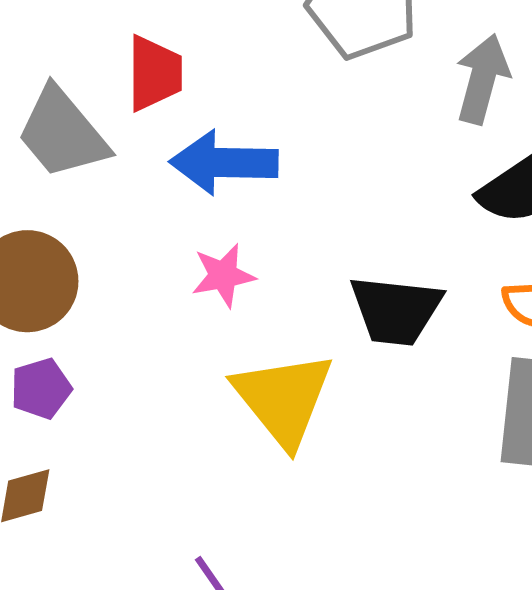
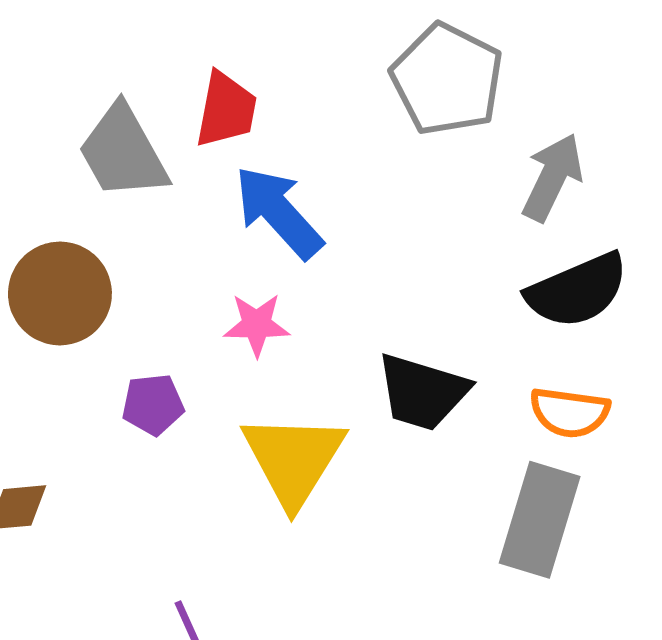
blue arrow: (224, 163) -> (279, 212), turned 36
purple pentagon: (41, 388) -> (153, 405), moved

